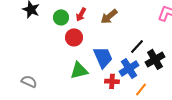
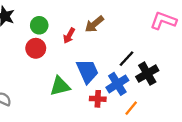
red arrow: (81, 14) -> (69, 36), moved
red circle: (74, 37) -> (36, 48), moved

